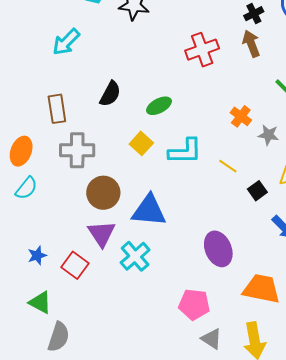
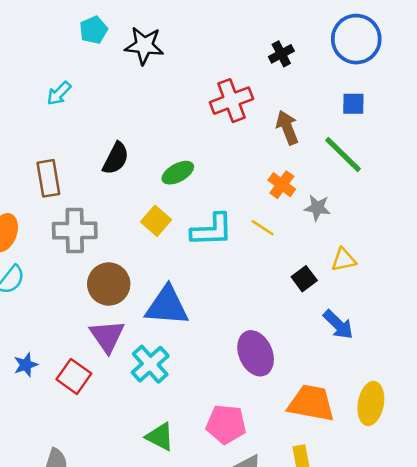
black cross: (254, 14) -> (281, 54), moved
cyan arrow: (66, 42) -> (59, 93), size x0.7
brown arrow: (251, 44) -> (287, 128), moved
yellow line: (228, 166) -> (263, 228), moved
green triangle: (40, 303) -> (160, 437), moved

